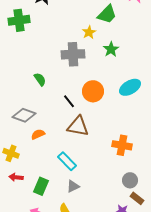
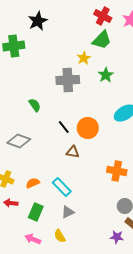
orange circle: (93, 91) -> (88, 128), moved
brown triangle: (78, 126) -> (73, 152), size x0.6
orange semicircle: (38, 134) -> (33, 183), moved

